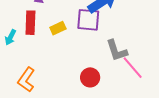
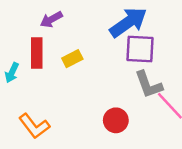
purple square: (88, 20) -> (140, 49), moved
orange L-shape: (26, 80) -> (34, 126), turned -70

